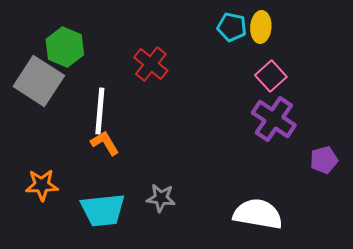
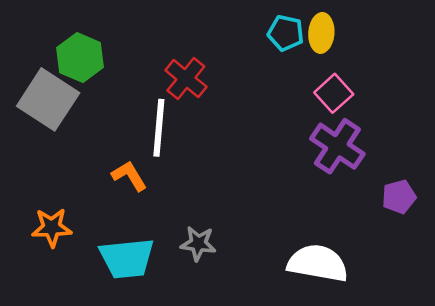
white line: (100, 111) -> (159, 128), moved

